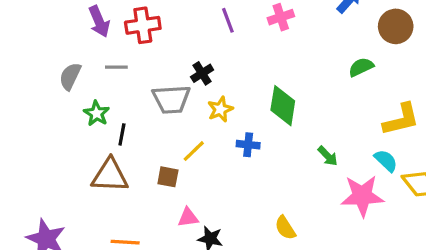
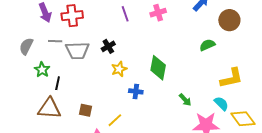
gray trapezoid: (171, 99) -> (77, 50), moved
yellow line: (194, 151) -> (115, 120), moved

